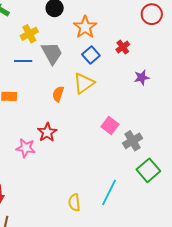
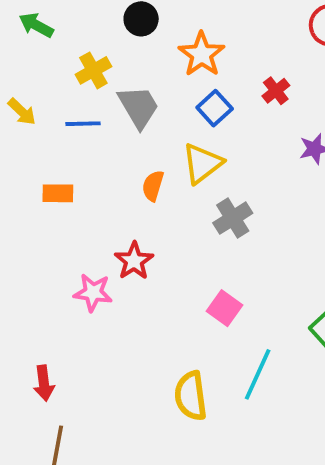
pink square: (110, 125) -> (224, 308), moved
gray cross: (133, 141) -> (233, 218), moved
yellow semicircle: (74, 203) -> (191, 396), size x1.4

